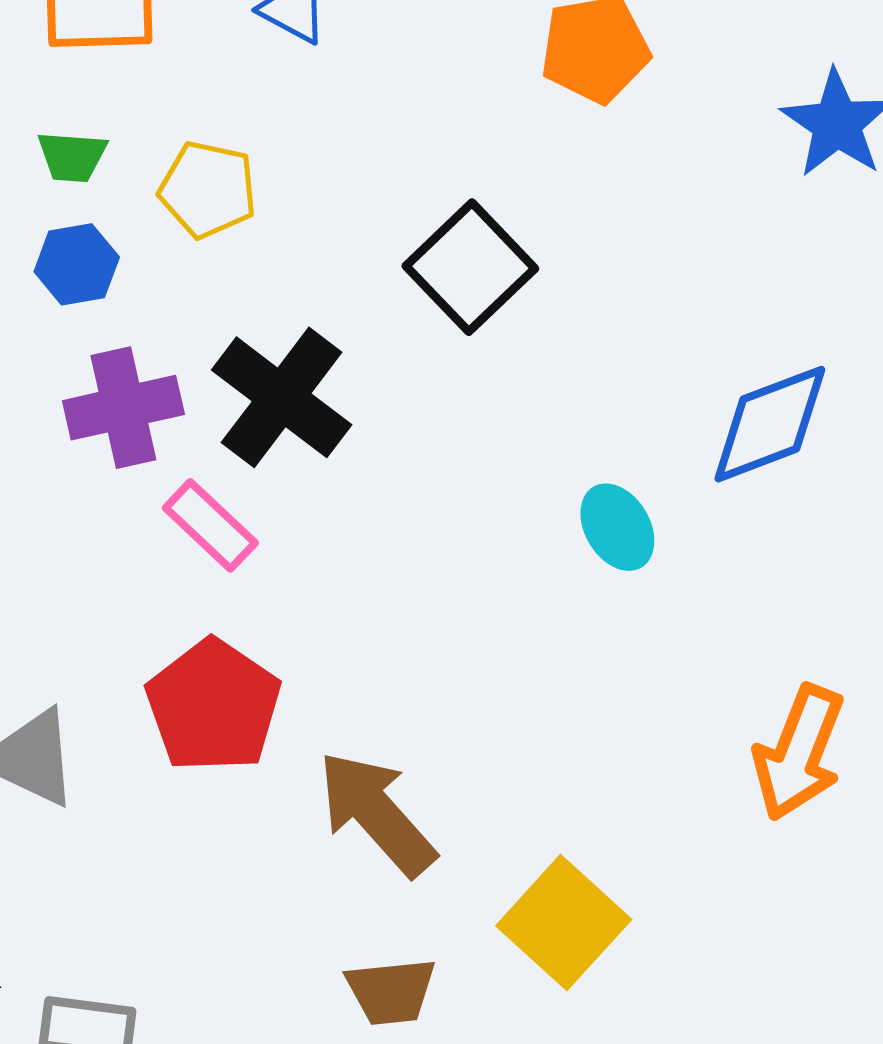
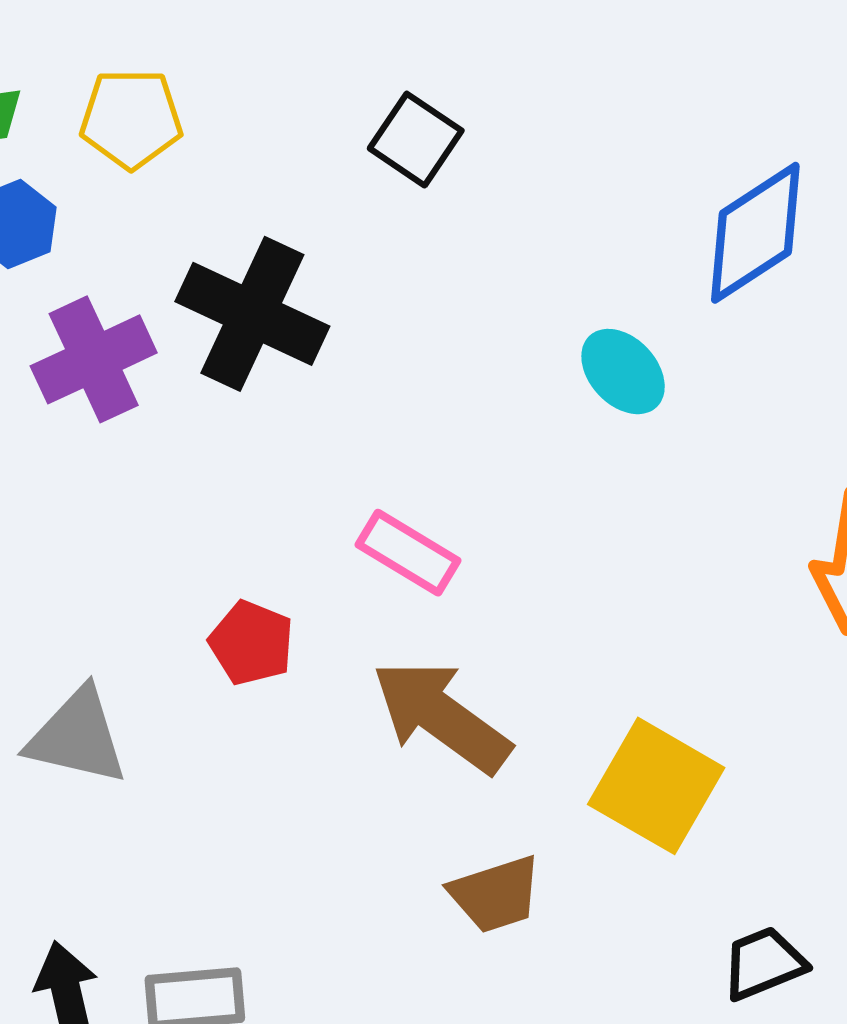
black square: (470, 267) -> (416, 140), size x0.7
pink rectangle: (210, 525) -> (408, 553), moved
red pentagon: (213, 706) -> (251, 643), size x0.6

